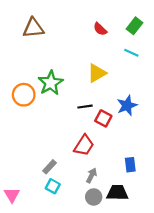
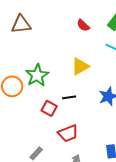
red square: (103, 118) -> (49, 108), moved
red trapezoid: (84, 145) -> (68, 133), turned 35

